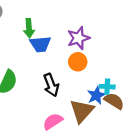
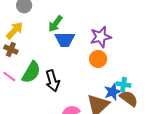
green arrow: (29, 28) -> (55, 24), turned 36
black arrow: (51, 85) -> (52, 81), moved

